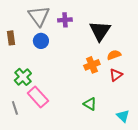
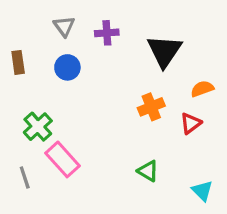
gray triangle: (39, 16) -> (64, 26), size x0.6
orange semicircle: (114, 55) -> (202, 89), moved

